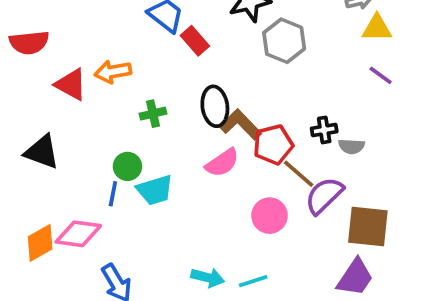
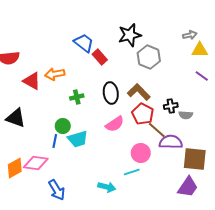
brown L-shape: (240, 125) -> (139, 92), moved
red pentagon: (273, 145) -> (143, 114), turned -30
purple semicircle: (324, 196) -> (171, 142), turned 45
cyan line: (253, 281) -> (132, 172), moved

